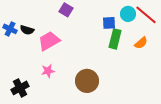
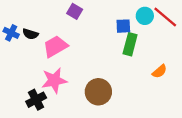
orange semicircle: (141, 43) -> (160, 71), moved
pink star: (48, 71) -> (54, 80), size x1.6
black cross: (20, 88) -> (36, 100), moved

